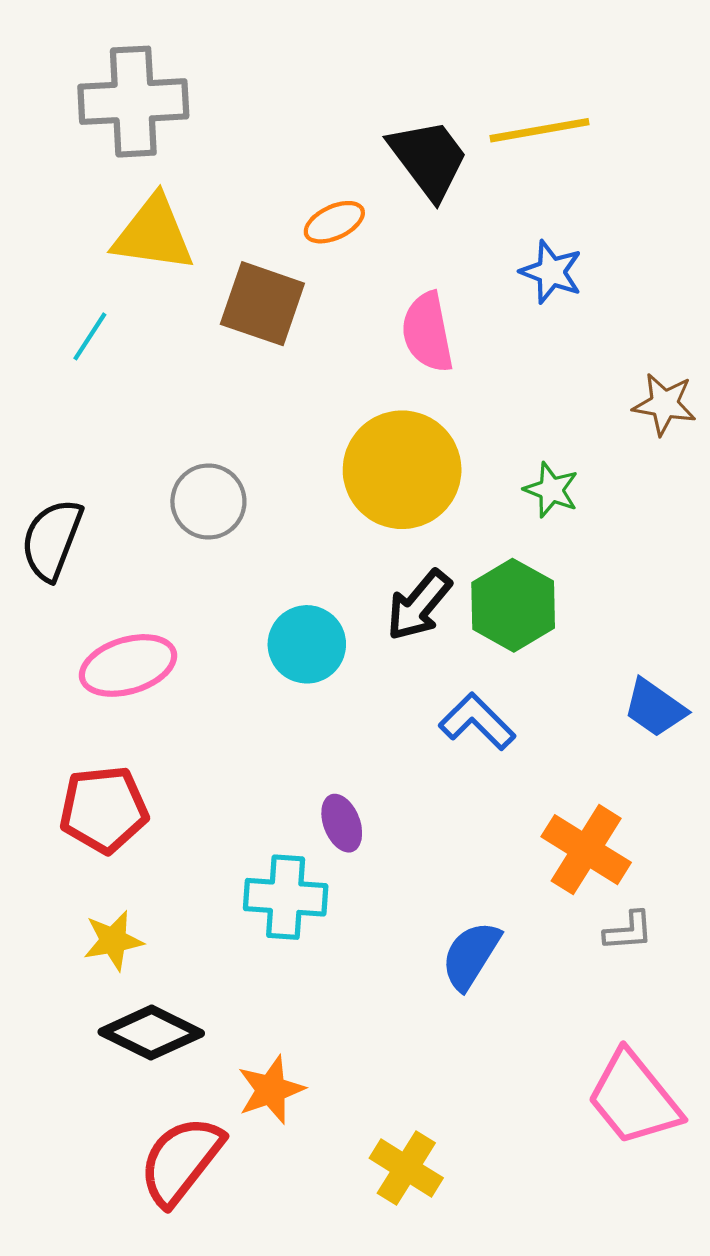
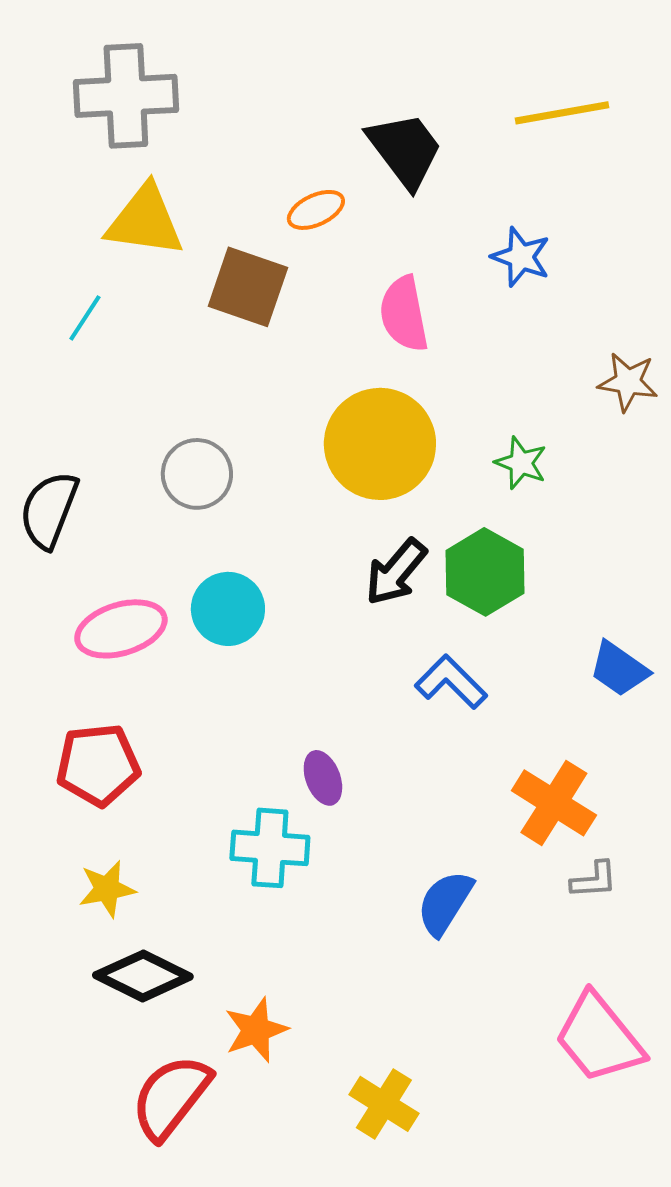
yellow line: (540, 130) -> (562, 113), moved
cyan circle: (307, 644) -> (228, 609), moved

